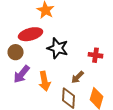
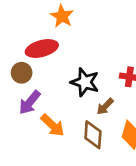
black star: (58, 48) -> (85, 82), moved
orange arrow: (44, 81) -> (53, 125), moved, turned -36

